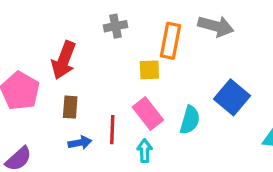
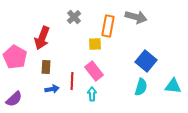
gray cross: (115, 26) -> (74, 17), turned -32
cyan semicircle: (190, 120) -> (141, 87), moved

